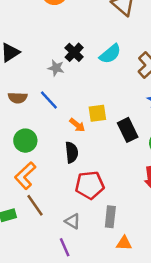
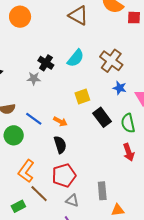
blue line: (49, 100) -> (34, 119), moved
yellow square: (97, 113) -> (82, 97), moved
green circle: (25, 141) -> (14, 135), moved
red pentagon: (90, 185) -> (64, 175), moved

